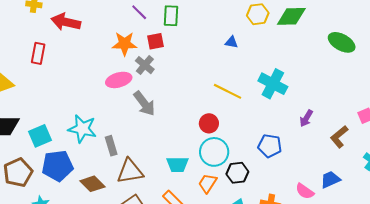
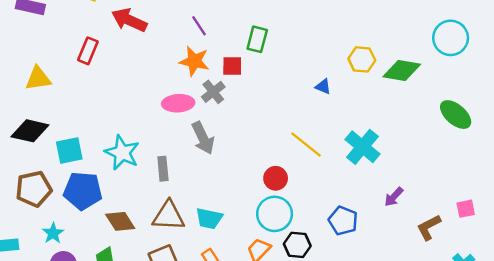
purple line: (139, 12) -> (199, 26), moved
gray rectangle: (111, 146) -> (163, 169), moved
cyan trapezoid: (178, 164) -> (209, 218), moved

